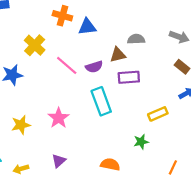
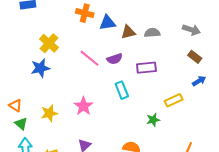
yellow cross: (35, 45) -> (49, 43), moved
brown triangle: (118, 55) -> (128, 32), moved
cyan rectangle: (101, 101) -> (122, 90), size x0.7
green star: (141, 142) -> (153, 120), moved

